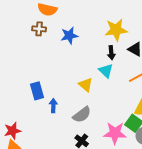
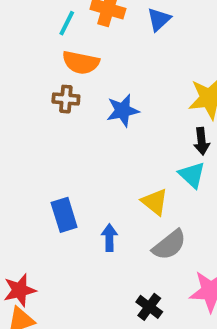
blue arrow: (53, 106) -> (109, 238), moved
gray semicircle: (82, 115) -> (169, 245), moved

